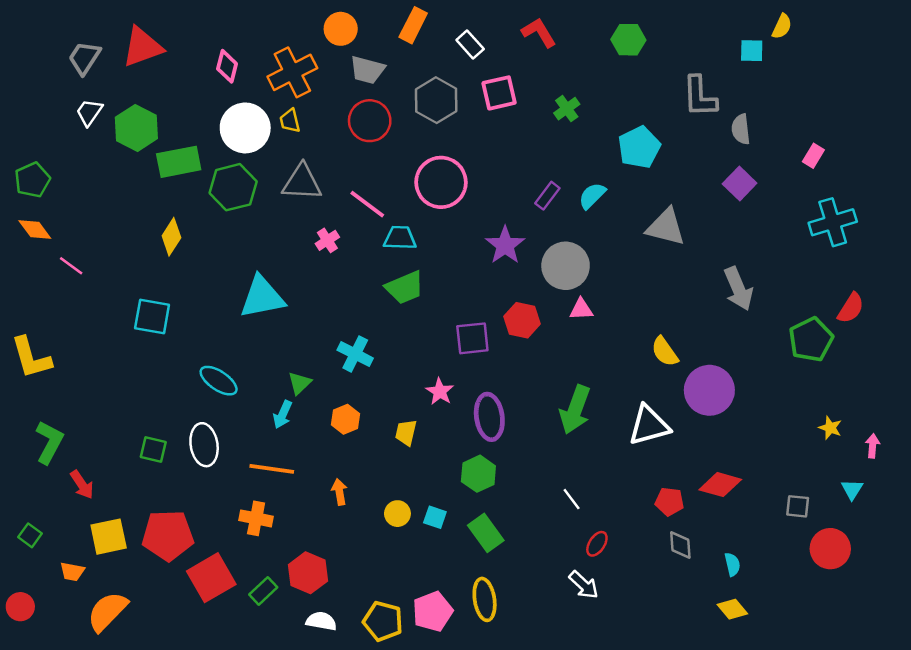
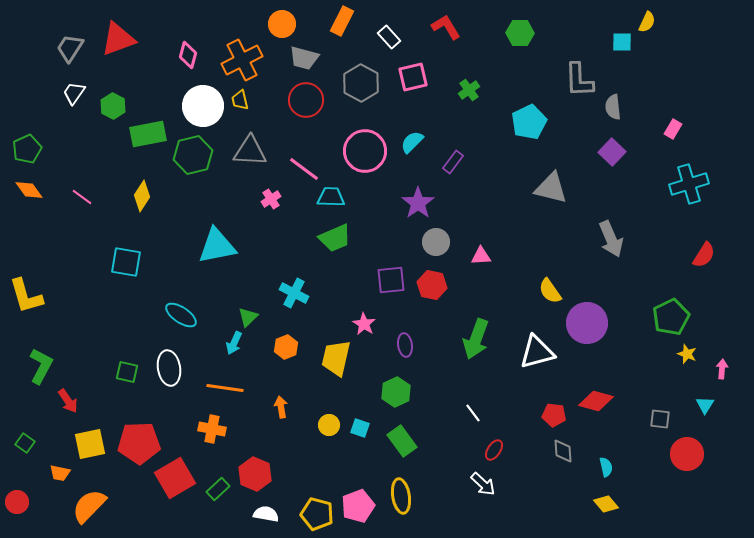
green hexagon: (136, 128) -> (113, 106), size x0.7
cyan semicircle: (592, 196) -> (412, 142), moved
pink line: (71, 266) -> (82, 197), moved
gray circle: (566, 266) -> (436, 242), moved, size x0.7
red hexagon: (522, 320) -> (432, 285), moved
green pentagon: (811, 340) -> (671, 317), moved
purple ellipse: (489, 417) -> (405, 345), size x0.6
yellow trapezoid: (406, 433) -> (336, 358), size x1.6

